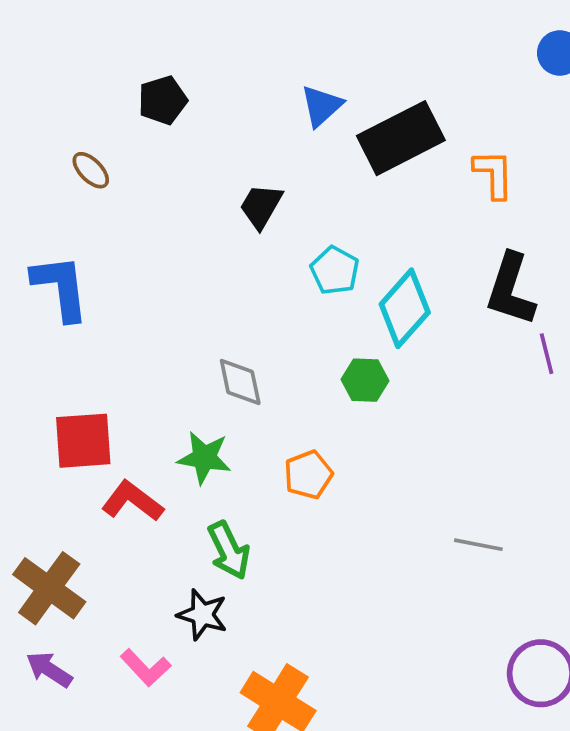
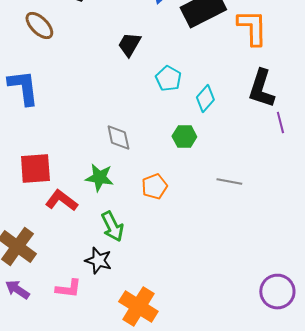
brown ellipse: (91, 170) -> (39, 26), size x1.4
orange L-shape: (494, 174) -> (252, 28), size x1.4
cyan diamond: (405, 308) -> (205, 98), size x0.7
gray line: (478, 545) -> (229, 182), moved
pink L-shape: (146, 668) -> (68, 288), turned -40

